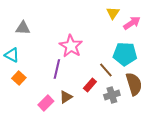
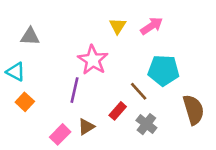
yellow triangle: (113, 13) -> (118, 26), moved
pink arrow: (132, 23) -> (152, 26), moved
brown semicircle: (134, 84) -> (193, 110), moved
gray cross: (112, 95) -> (146, 124), turned -35

